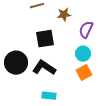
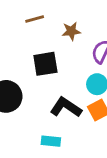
black L-shape: (44, 68) -> (66, 107), moved

